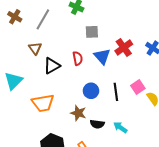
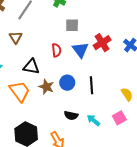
black triangle: (52, 66) -> (31, 67), moved, turned 36
pink square: (138, 87) -> (119, 118), moved
orange trapezoid: (43, 103) -> (20, 91), turned -120
brown star: (78, 113) -> (46, 87), moved

